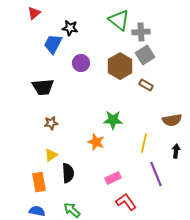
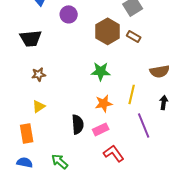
brown hexagon: (120, 66) -> (108, 31), moved
orange star: (96, 142) -> (104, 103), moved, turned -30
black semicircle: (68, 173) -> (78, 124), moved

